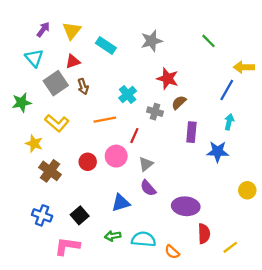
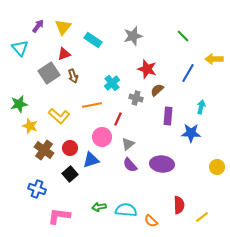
cyan triangle: (34, 58) -> (20, 48), moved
blue line: (227, 90) -> (188, 73), moved
green star: (22, 103) -> (19, 104), moved
yellow L-shape: (57, 123) -> (59, 116), moved
red circle: (88, 162) -> (70, 148), moved
blue triangle: (121, 203) -> (91, 160), moved
purple ellipse: (186, 206) -> (162, 164), moved
black square: (80, 215) -> (70, 174), moved

